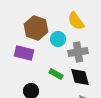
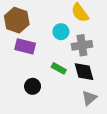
brown hexagon: (36, 28) -> (17, 20), moved

